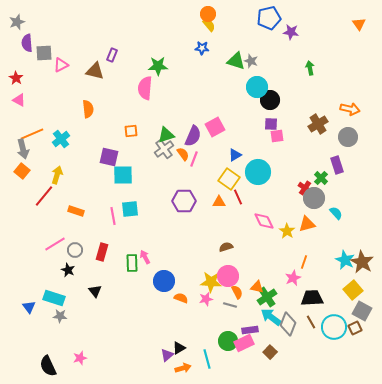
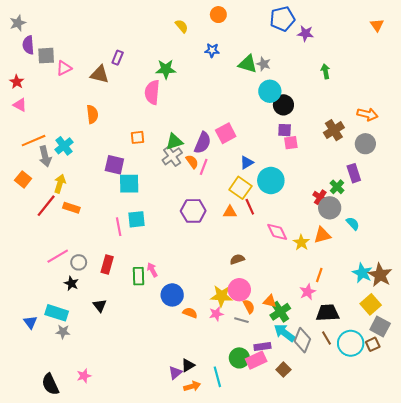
yellow semicircle: (209, 25) -> (182, 26), moved
gray arrow: (23, 149) -> (45, 156), moved
orange rectangle: (76, 211) -> (71, 208), moved

